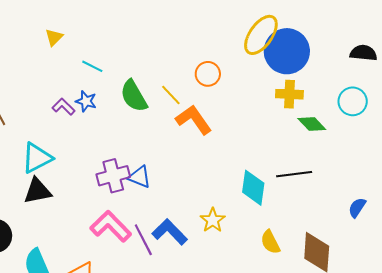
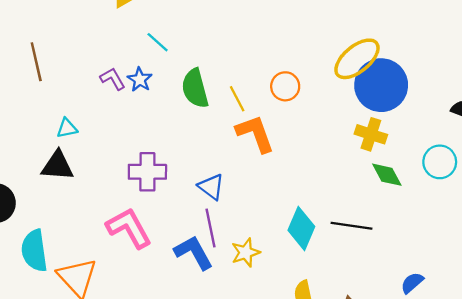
cyan triangle: (37, 158) -> (67, 128), size x0.6
blue triangle: (140, 177) -> (211, 187), moved
purple line: (143, 240) -> (210, 228), moved

